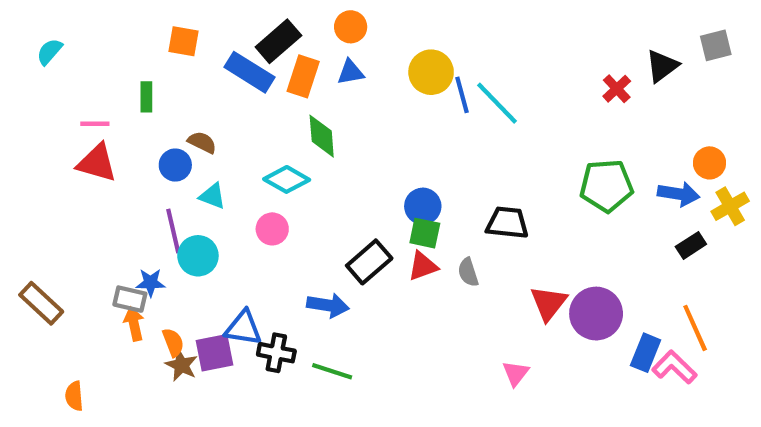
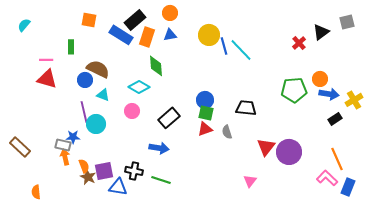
brown semicircle: (202, 142) -> (98, 69), size x1.6
orange circle: (710, 163) -> (320, 79), moved
black rectangle: (369, 262) -> (169, 118), moved
blue triangle: (243, 328) -> (118, 187), moved
blue rectangle: (646, 353) -> (348, 187), moved

